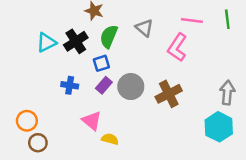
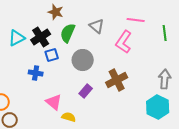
green line: (227, 19) -> (165, 33), moved
blue square: (101, 63) -> (52, 55), moved
purple rectangle: (104, 85) -> (86, 91), moved
gray circle: (131, 87) -> (83, 60), moved

